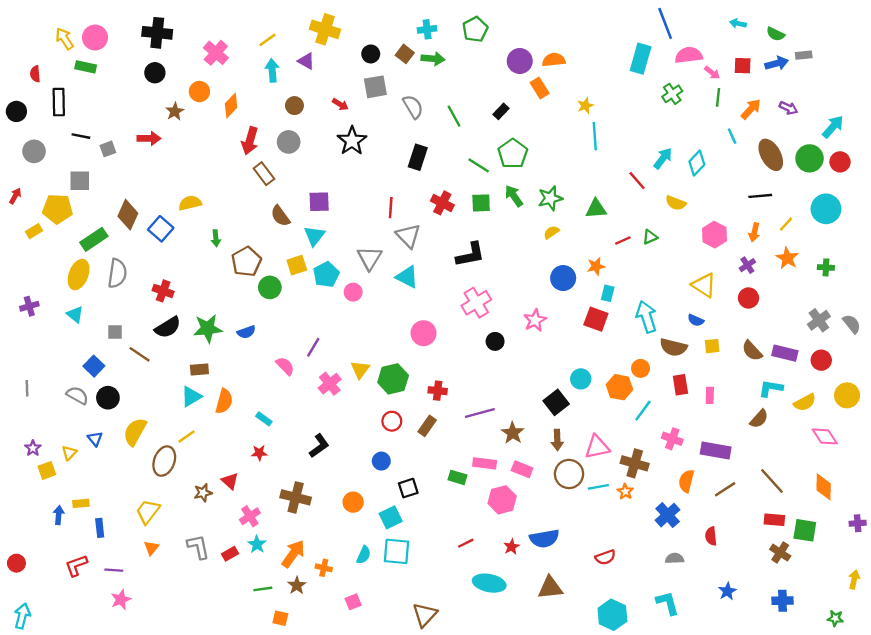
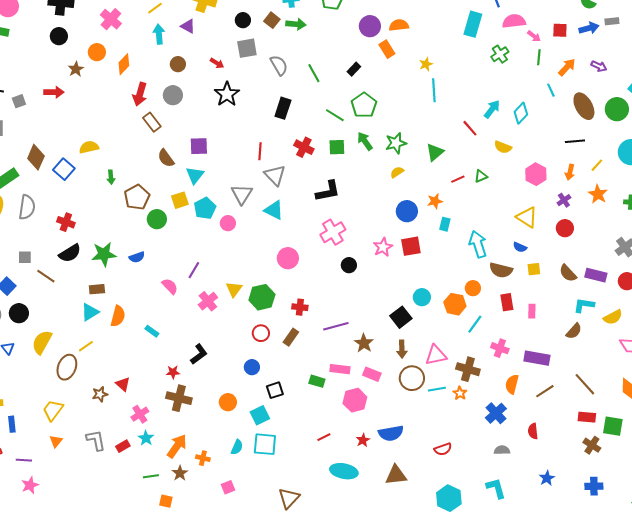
green triangle: (596, 209) -> (435, 152), turned -36
red square: (596, 319) -> (411, 246), moved, turned -30
red star: (259, 453) -> (173, 372), moved

